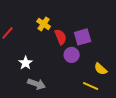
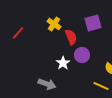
purple square: (83, 37) -> (93, 23), moved
white star: (26, 63) -> (63, 63), moved

